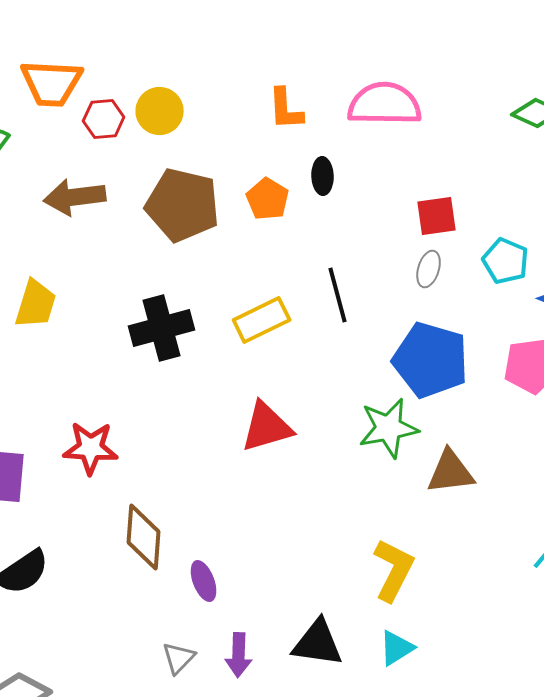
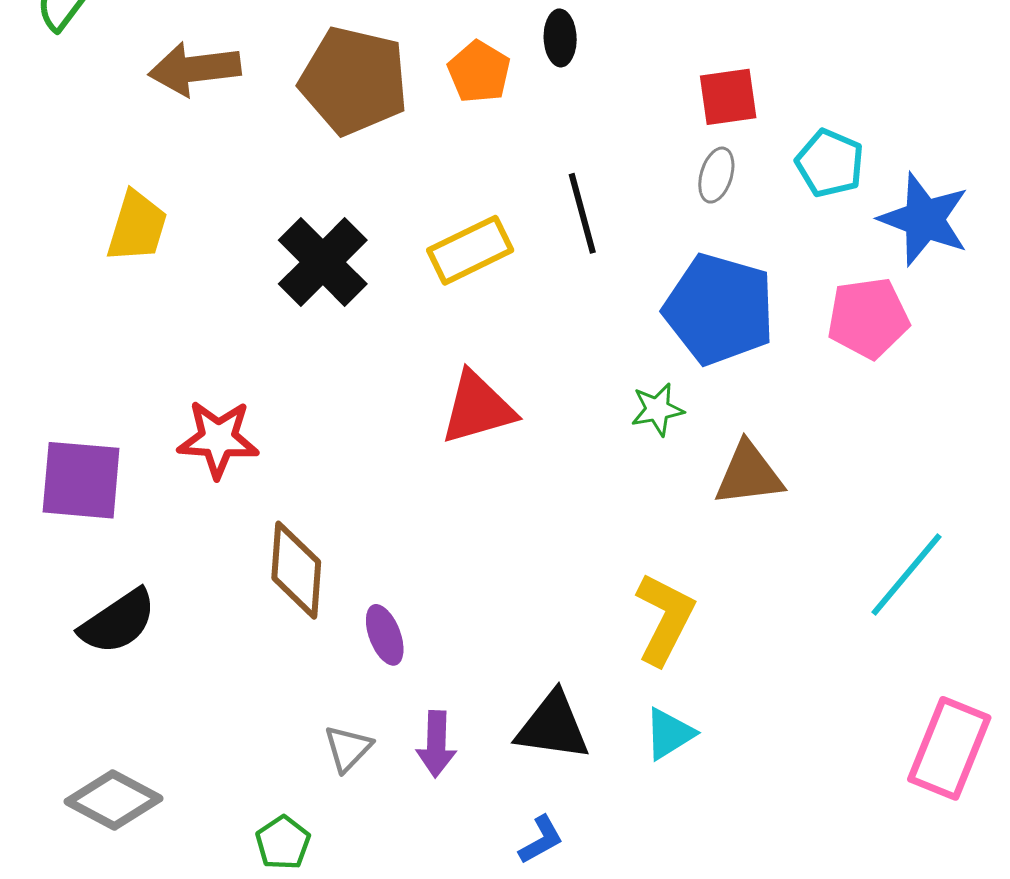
black cross: (162, 328) -> (323, 262), turned -30
green star: (389, 428) -> (657, 409), size x0.6

